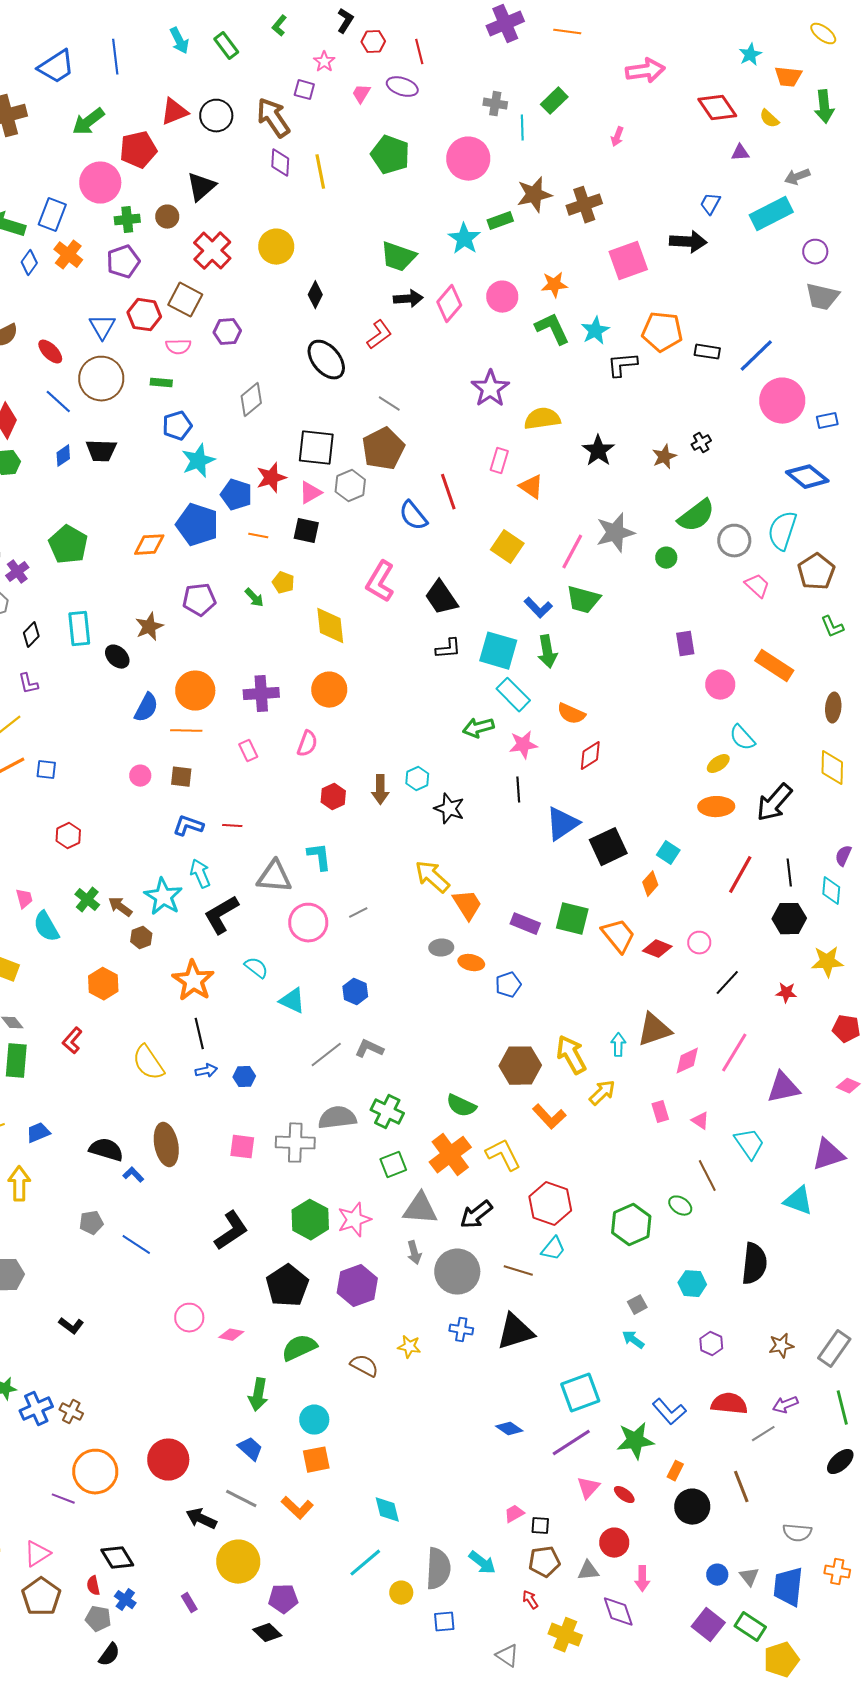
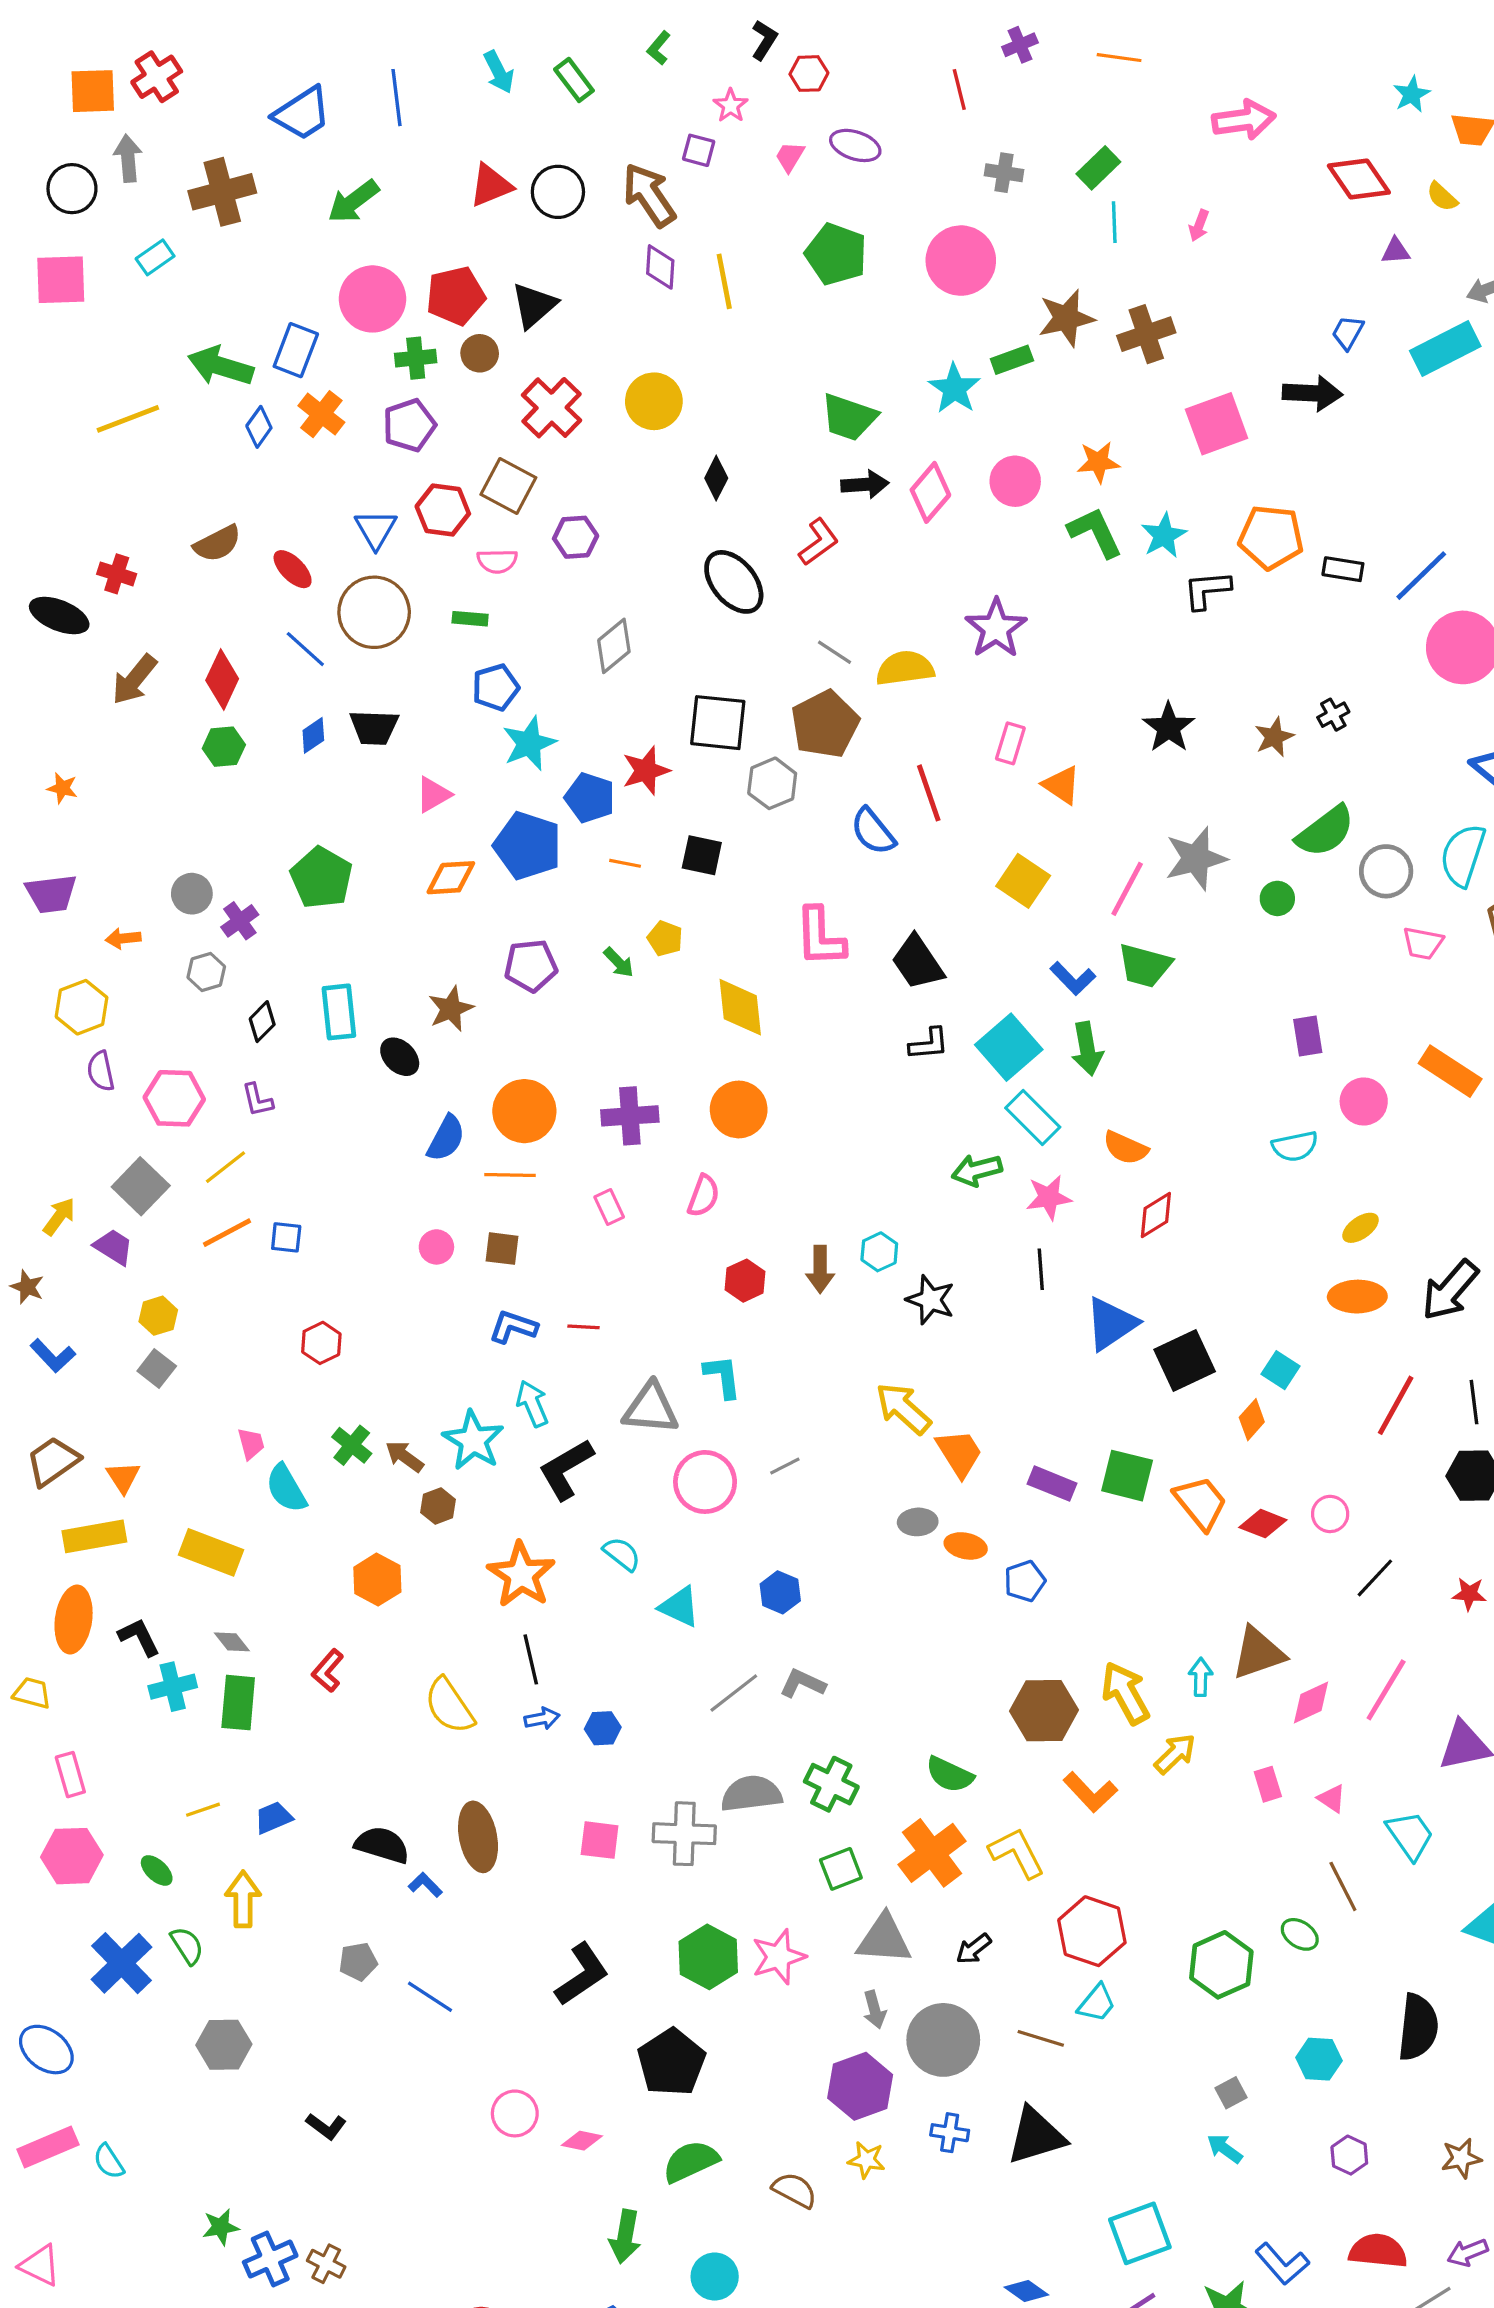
purple cross: (505, 24) -> (1020, 45), size x0.6
red line: (419, 52) -> (959, 90), moved
cyan line: (522, 128) -> (1114, 222), moved
red pentagon: (138, 150) -> (456, 296), moved
yellow semicircle: (542, 419) -> (905, 668), moved
pink triangle: (310, 493) -> (433, 795), moved
pink L-shape: (380, 582) -> (820, 937), turned -33
pink trapezoid: (757, 586) -> (1423, 943), turned 148
cyan square: (498, 651) -> (1009, 1047), turned 33
cyan semicircle: (742, 738) -> (1295, 1146), moved, turned -60
black arrow: (476, 1215) -> (974, 1949), size x0.7
purple hexagon: (357, 1286) -> (860, 2086), moved

